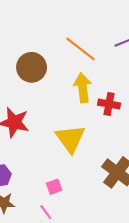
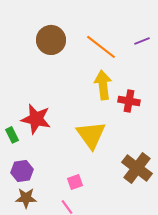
brown circle: (32, 67) -> (51, 40), moved

